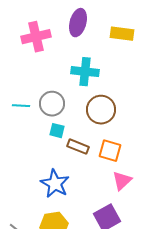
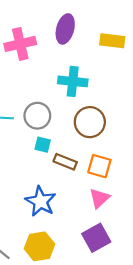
pink triangle: (122, 181) -> (99, 198), moved

